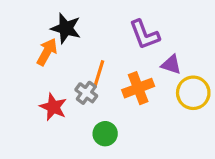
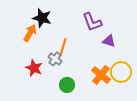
orange cross: (138, 88) -> (101, 75), moved, turned -30
yellow circle: (193, 93) -> (121, 72), moved

